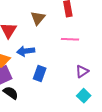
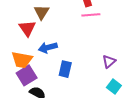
brown triangle: (38, 18) -> (41, 12), moved
pink line: (70, 39) -> (91, 15), moved

